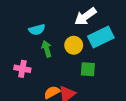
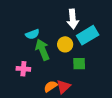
white arrow: (85, 17) -> (73, 19), turned -54
green arrow: (47, 49) -> (42, 50), size x1.5

